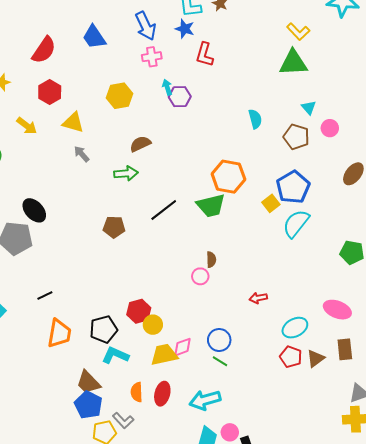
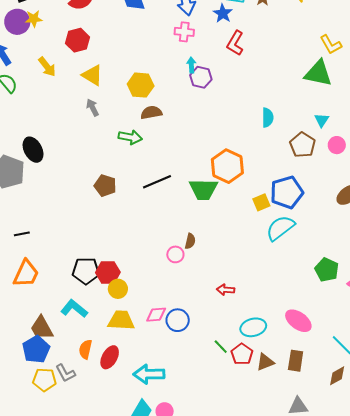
yellow hexagon: (119, 96) -> (141, 85), moved
black pentagon: (104, 329) -> (86, 271), moved
pink diamond: (182, 347) -> (156, 315), moved
green line: (220, 361) -> (221, 347), moved

